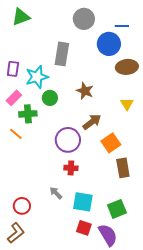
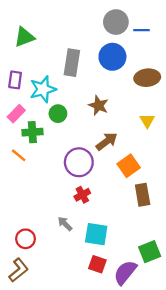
green triangle: (21, 17) -> (24, 37), moved
gray circle: (84, 19) -> (116, 22), moved
blue circle: (109, 44) -> (112, 57), moved
red cross: (71, 168) -> (82, 195), turned -32
green square: (117, 209) -> (150, 252), moved
purple semicircle: (108, 235) -> (125, 272), turned -110

